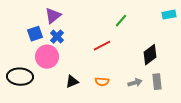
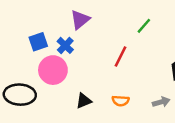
purple triangle: (53, 16) -> (80, 20), moved
red line: (102, 46) -> (121, 57), turned -36

